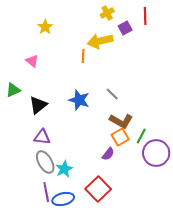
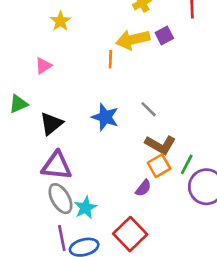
purple square: (125, 28) -> (164, 36), moved
pink triangle: (32, 61) -> (43, 66), turned 48
purple triangle: (42, 137) -> (57, 166), size x1.4

